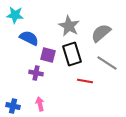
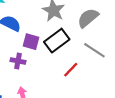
black rectangle: (72, 54) -> (57, 41), turned 70
red line: (85, 81) -> (71, 70), turned -56

